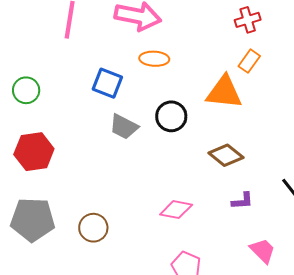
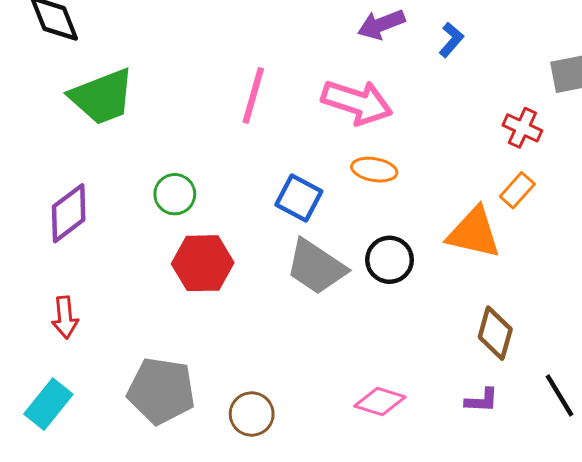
red cross: (248, 20) -> (522, 128), turned 35
gray trapezoid: (124, 127) -> (316, 267), size x1.4
red hexagon: (34, 152) -> (203, 263), moved
brown diamond: (226, 155) -> (495, 333), moved, turned 60

